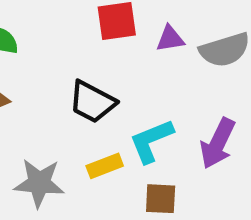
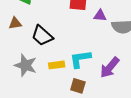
black trapezoid: (92, 102) -> (42, 36), moved

